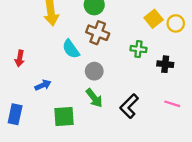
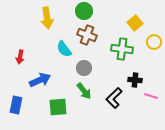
yellow circle: (176, 23) -> (154, 42), moved
green cross: (138, 49) -> (122, 49), size x1.5
black cross: (165, 64) -> (135, 80), moved
blue arrow: (43, 85) -> (40, 80), size x1.5

